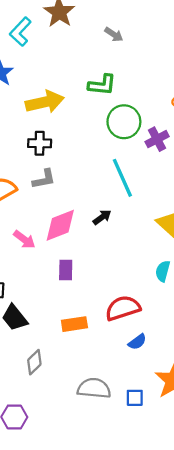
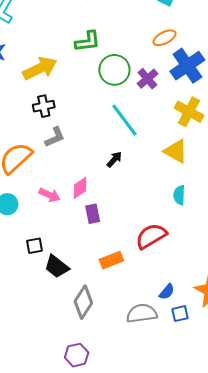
pink diamond: (60, 225) -> (80, 188), moved, size x0.7
blue semicircle: (137, 342) -> (167, 292), moved
gray diamond: (34, 362) -> (83, 302), size x1.4

